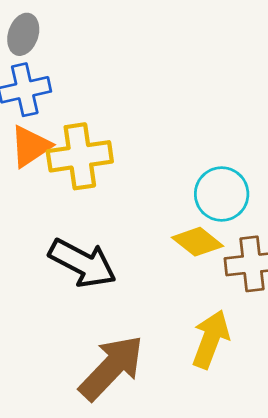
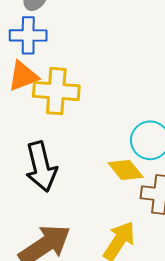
black arrow: (83, 263) -> (41, 167), turned 36

